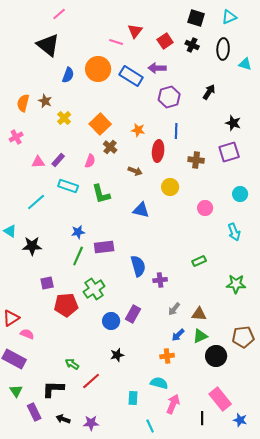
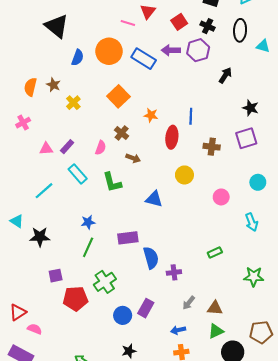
purple hexagon: (169, 97) -> (198, 50), moved
orange square: (100, 124) -> (118, 96), moved
brown arrow: (135, 171) -> (133, 158), moved
cyan rectangle: (68, 186) -> (78, 174), turned 30
purple rectangle: (104, 247) -> (128, 238), moved
blue arrow: (178, 335) -> (178, 330), moved, turned 32

